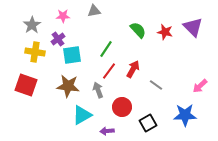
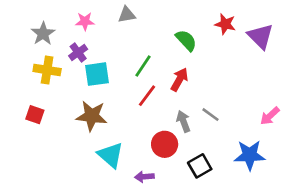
red star: (165, 32) -> (225, 24), moved
red arrow: (133, 69) -> (179, 79), moved
red square: (26, 85) -> (35, 115), size x0.6
gray arrow: (98, 90) -> (183, 121), moved
cyan triangle: (82, 115) -> (111, 155), turned -50

